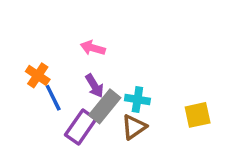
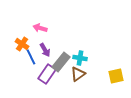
pink arrow: (93, 48) -> (40, 28), moved
purple arrow: (94, 86) -> (45, 50), moved
yellow square: (198, 115) -> (116, 76), moved

